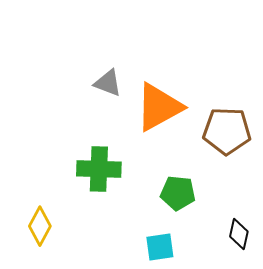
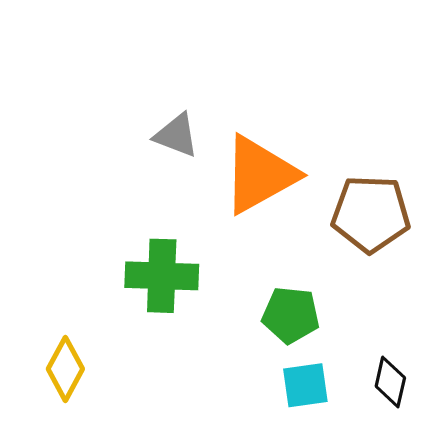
cyan square: (160, 247) -> (305, 385), moved

